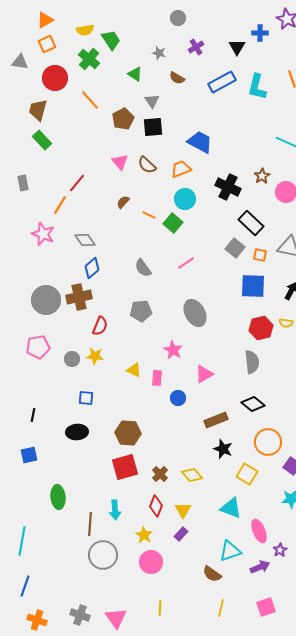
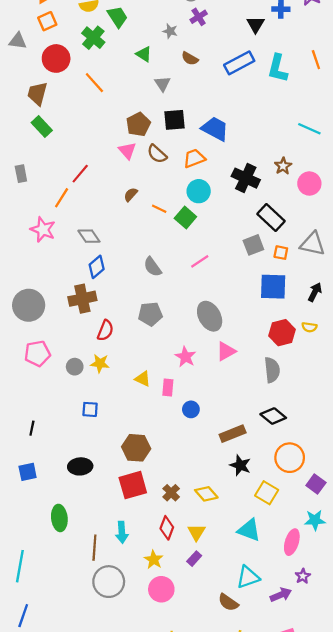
purple cross: (196, 47) -> (199, 17), moved
brown pentagon: (123, 119) -> (138, 124), moved
black square: (153, 127) -> (174, 120), moved
gray square: (235, 248) -> (253, 245), turned 30
gray circle: (46, 300) -> (29, 305), moved
pink triangle: (204, 374) -> (226, 351), moved
black ellipse: (77, 432) -> (80, 466), moved
pink ellipse: (259, 531) -> (292, 542), moved, turned 40

